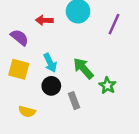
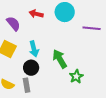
purple line: (114, 24) -> (92, 28), turned 60
gray rectangle: (74, 101) -> (26, 85), moved

